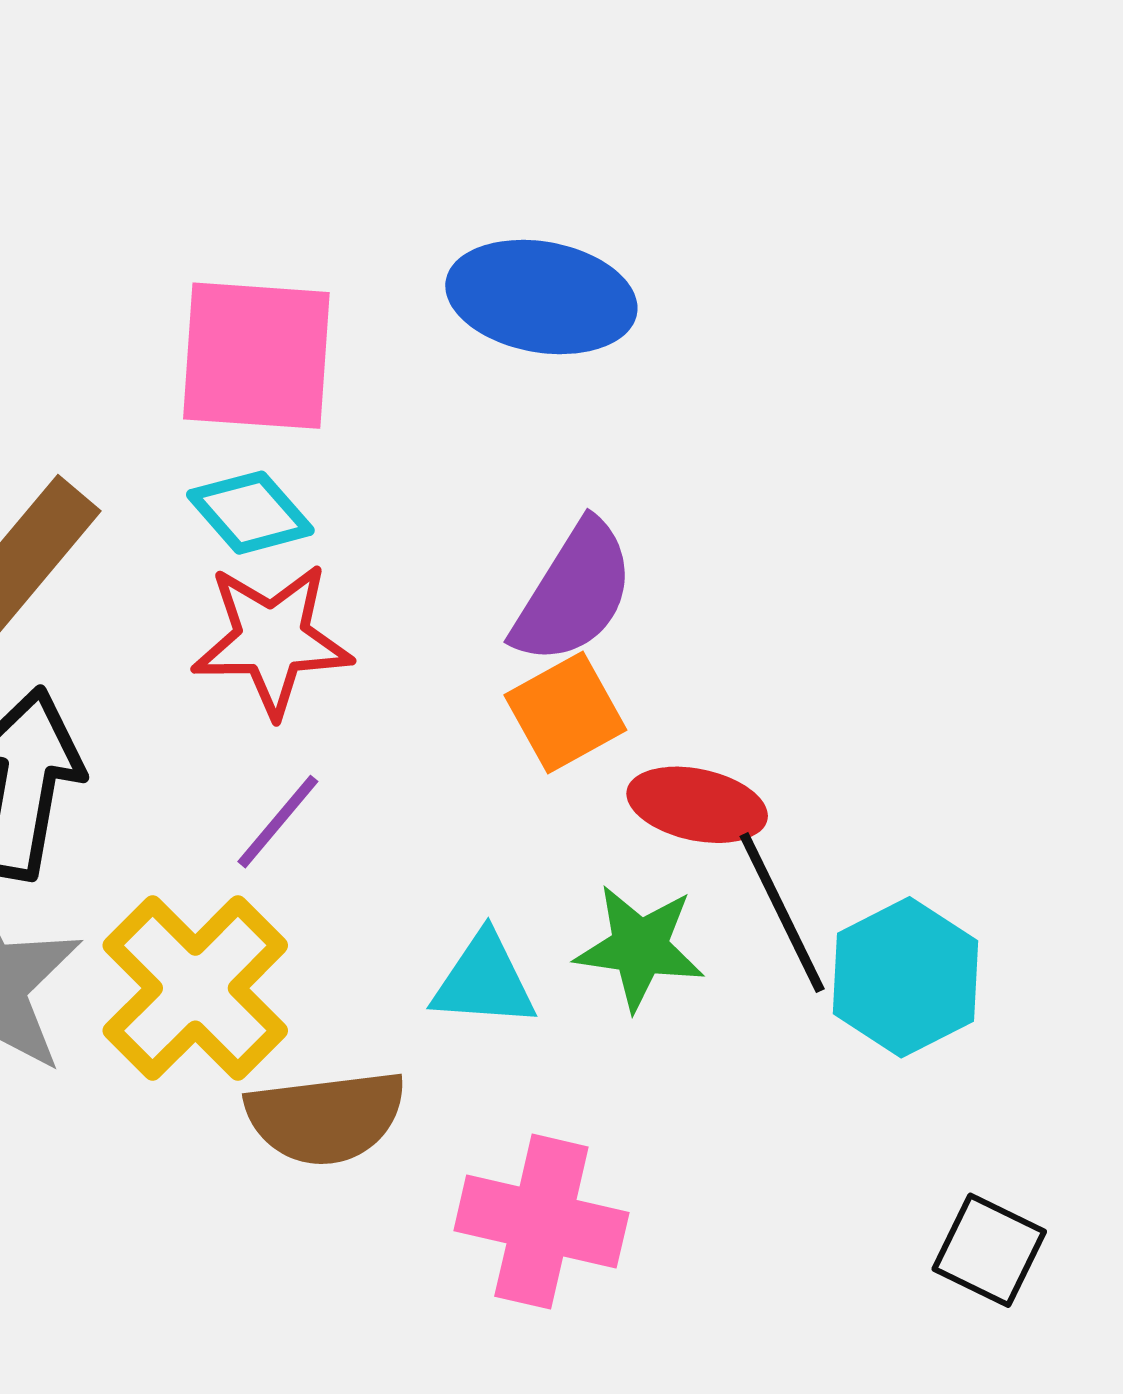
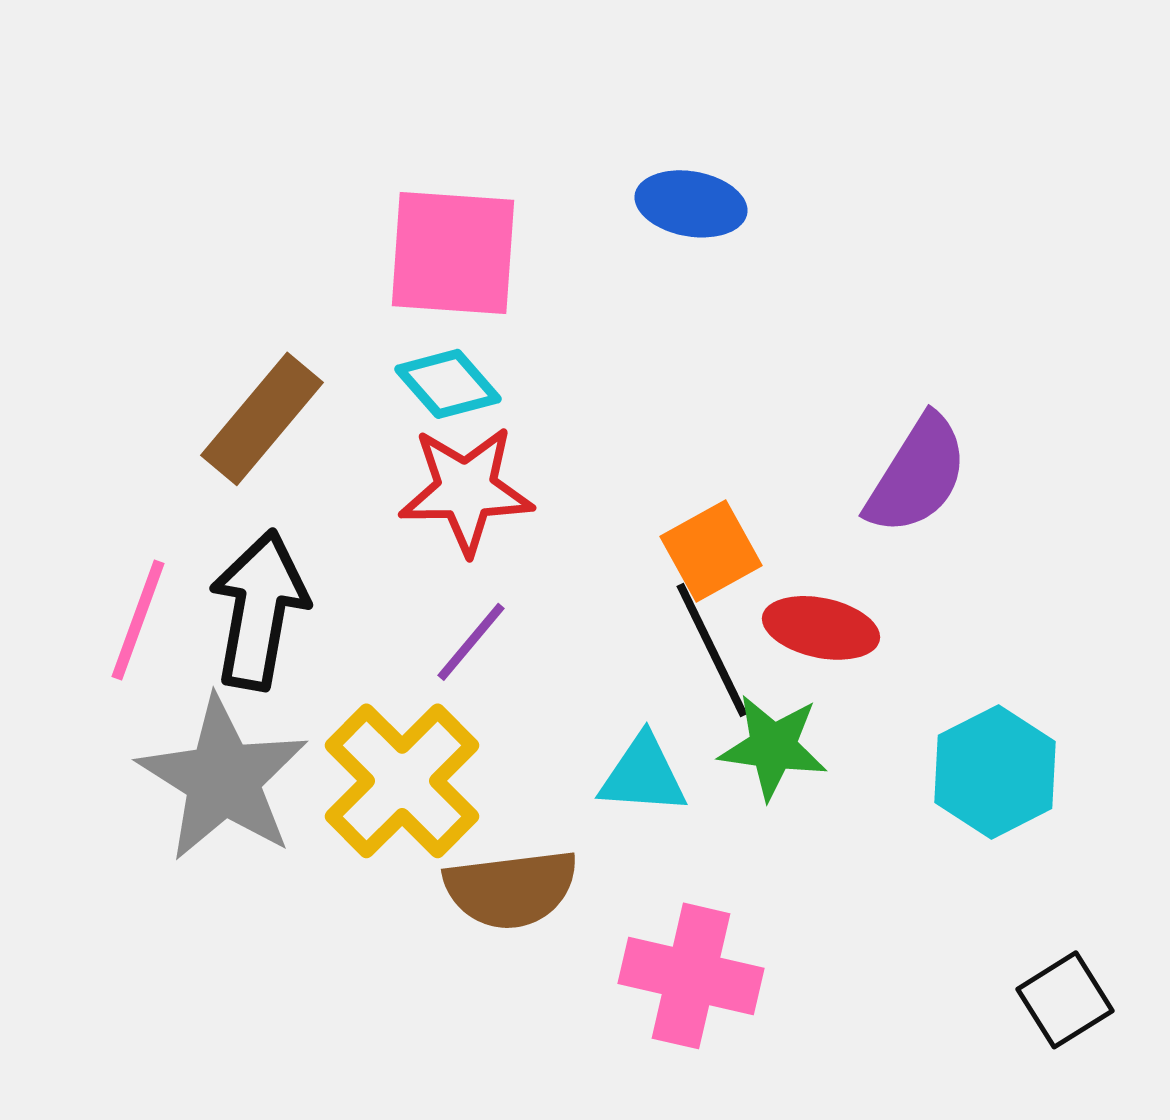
blue ellipse: (541, 297) -> (691, 204), size x0.7
purple semicircle: (574, 593) -> (917, 475), moved
black line: (782, 913) -> (712, 650), moved
black square: (989, 1250) -> (1065, 1000), turned 32

